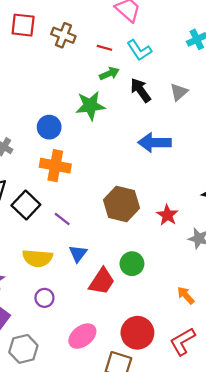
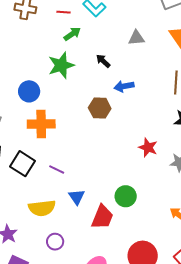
black arrow: (141, 90) -> (103, 61), moved, size x0.7
gray triangle: (179, 92) -> (136, 38), turned 48
blue arrow: (155, 142) -> (124, 86), size x0.7
brown hexagon: (122, 204) -> (100, 108), moved, size x0.7

